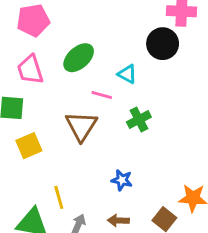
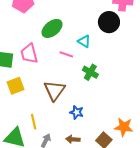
pink trapezoid: (30, 70) -> (29, 54), moved
green cross: (139, 120) -> (90, 72), turned -35
brown triangle: (81, 126) -> (54, 90), moved

